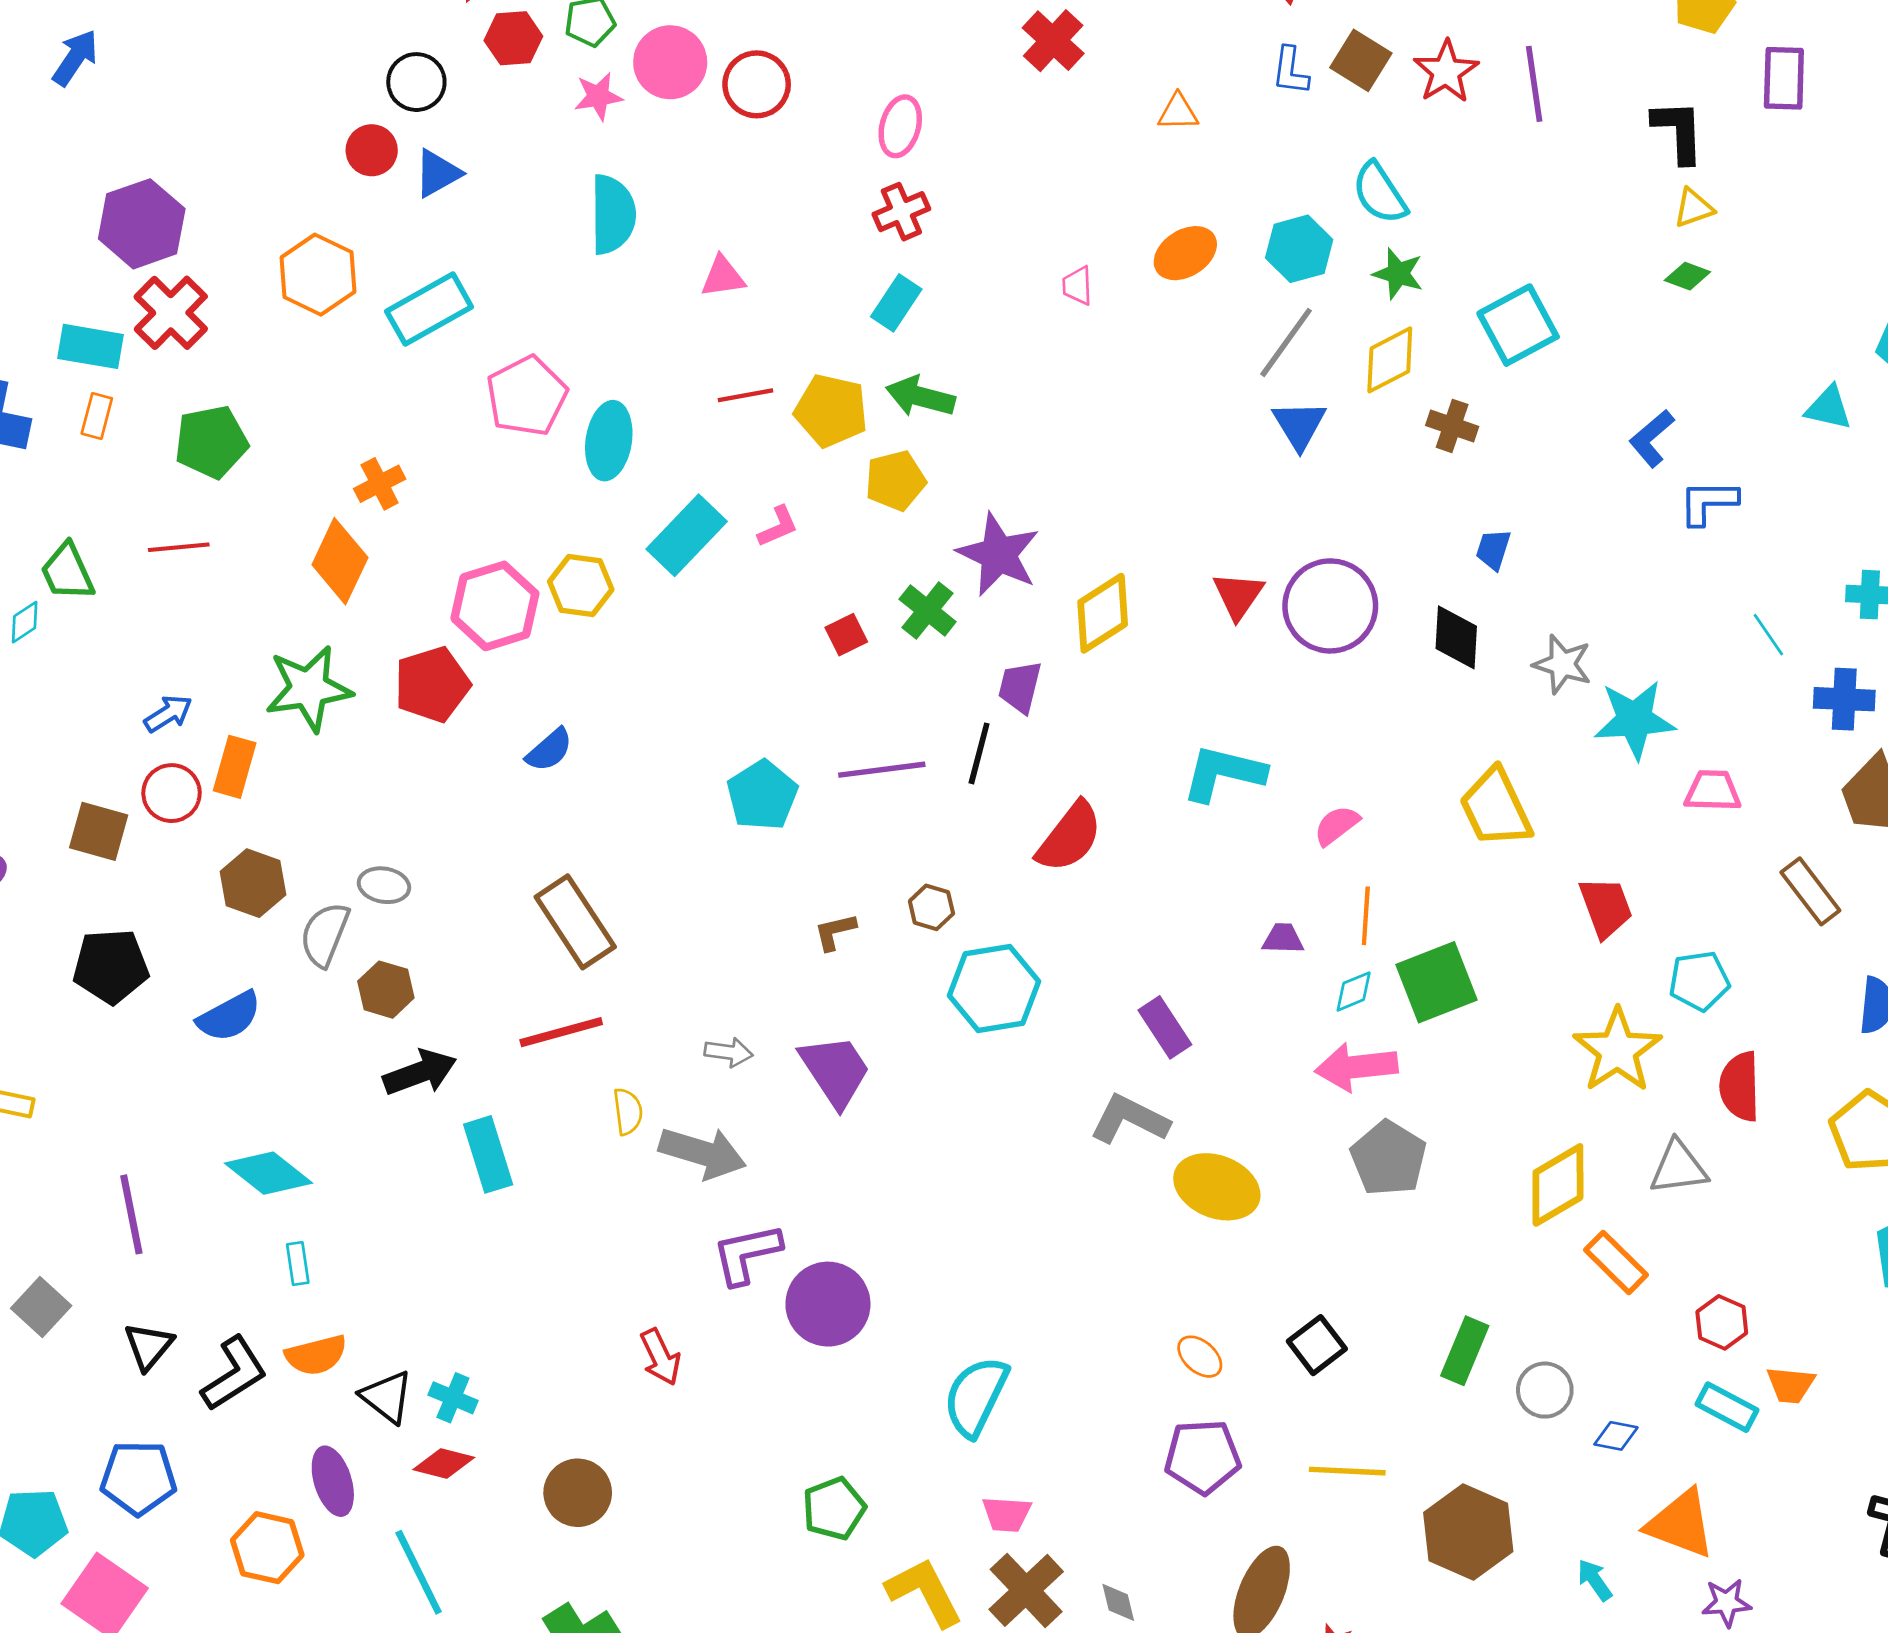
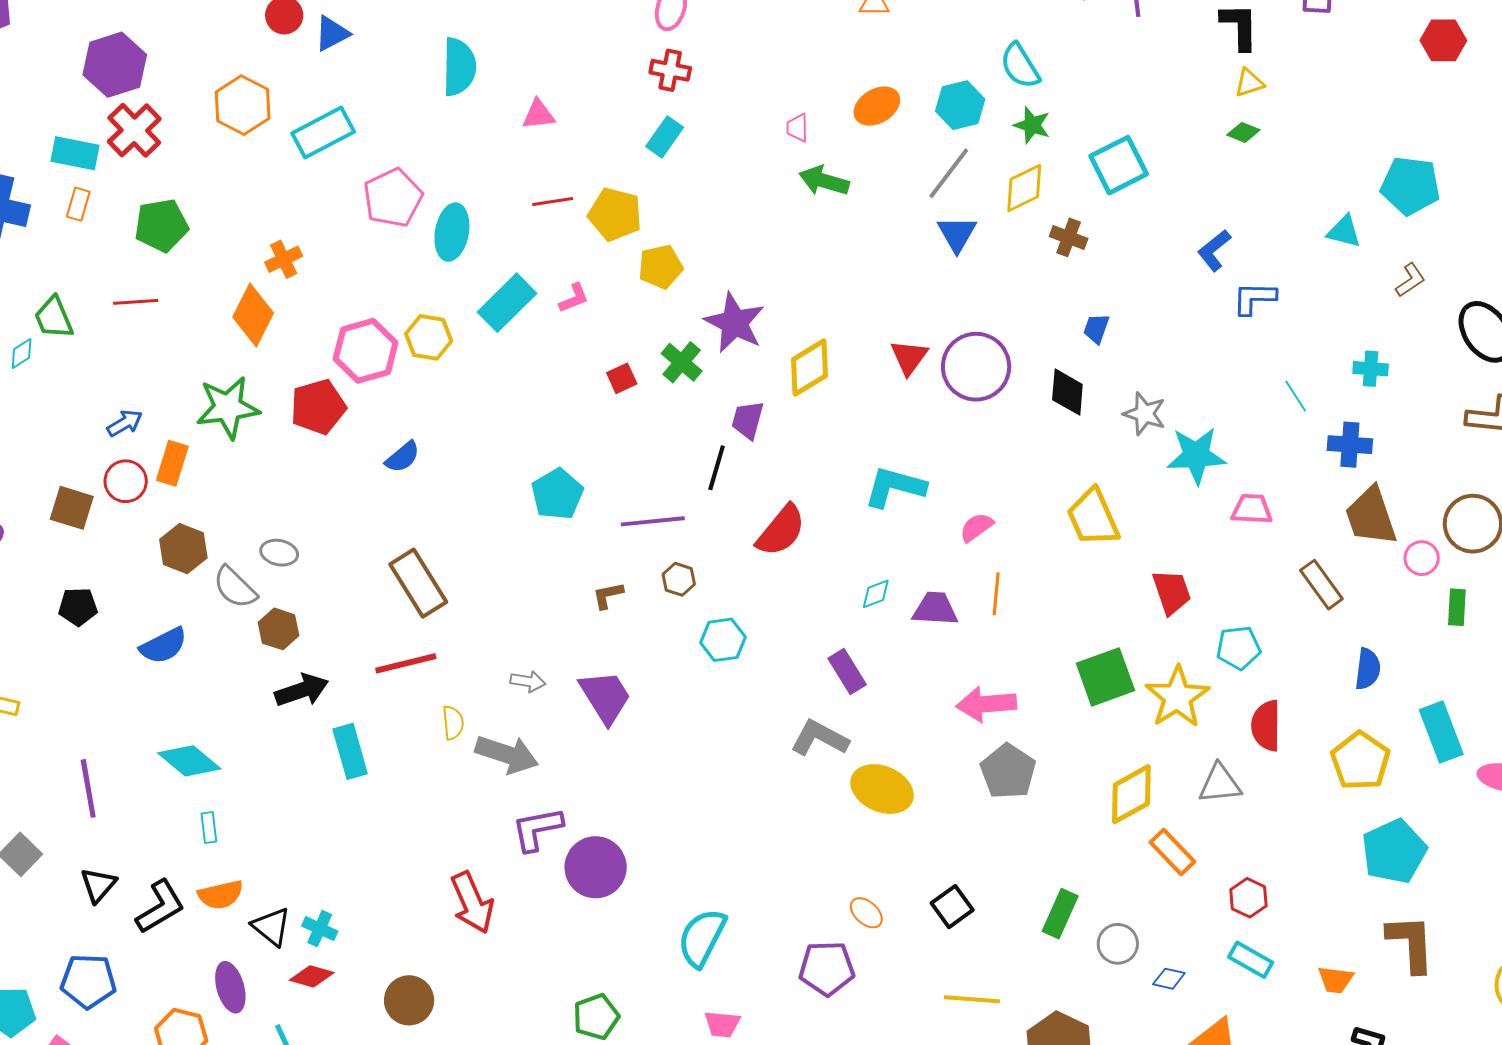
red cross: (901, 212) -> (670, 70), turned 33
green arrow: (920, 397) -> (824, 181), moved
purple line: (882, 770) -> (653, 521), moved
gray semicircle: (325, 934) -> (235, 587), turned -69
purple trapezoid: (1283, 939) -> (935, 609), size x1.5
black pentagon: (111, 966) -> (78, 607), size x0.7
green square: (1436, 982) -> (1105, 677), moved
cyan hexagon: (994, 988) -> (723, 640), size x0.7
cyan diamond: (1354, 991) -> (876, 594), moved
red arrow: (660, 1357) -> (472, 903), size x1.5
orange trapezoid: (1791, 1385) -> (1336, 980), moved
purple pentagon: (1203, 1457) -> (827, 968), moved

